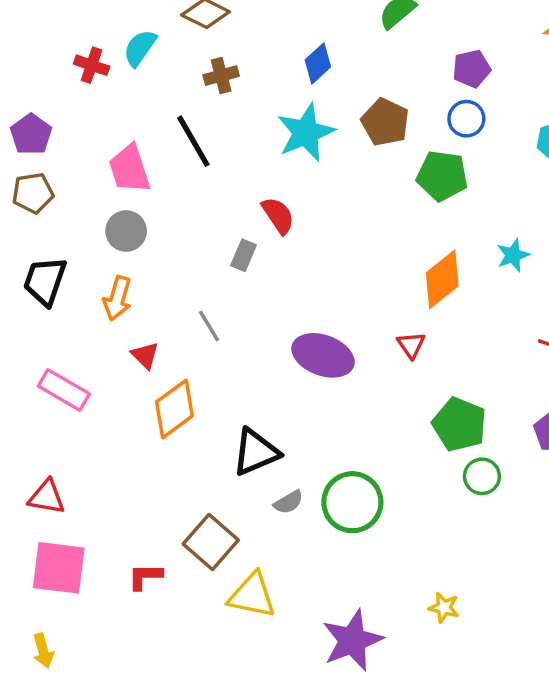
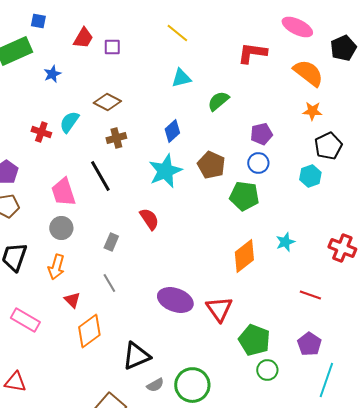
gray rectangle: (244, 255) -> (111, 242), moved
red triangle: (411, 345) -> (219, 309), moved, size x1.6

